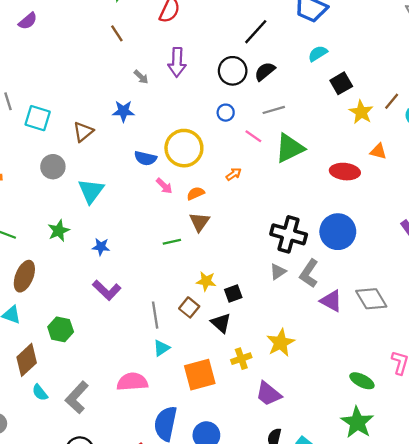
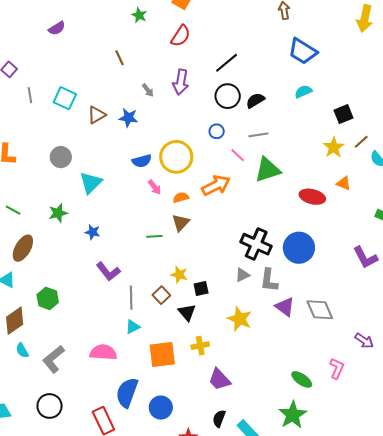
black line: (256, 32) -> (226, 63), moved
brown line: (117, 33) -> (120, 58), moved
black square: (341, 83) -> (344, 114), moved
cyan square: (38, 118) -> (65, 98), moved
brown triangle: (83, 132) -> (97, 115), moved
blue semicircle: (145, 158) -> (142, 161), turned -36
orange arrow: (234, 174) -> (216, 185), size x2.0
gray L-shape: (309, 273) -> (269, 280), turned -35
purple L-shape: (107, 290) -> (108, 272), moved
yellow star: (281, 343) -> (240, 319), moved, turned -30

